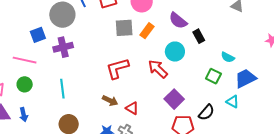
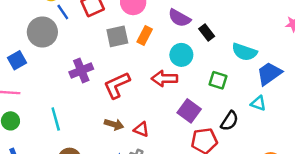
purple cross: (63, 47) -> (81, 70), moved
cyan semicircle: (228, 57) -> (244, 52), size x1.5
red arrow: (158, 69) -> (164, 79), turned -35
green square: (213, 76) -> (218, 80), moved

